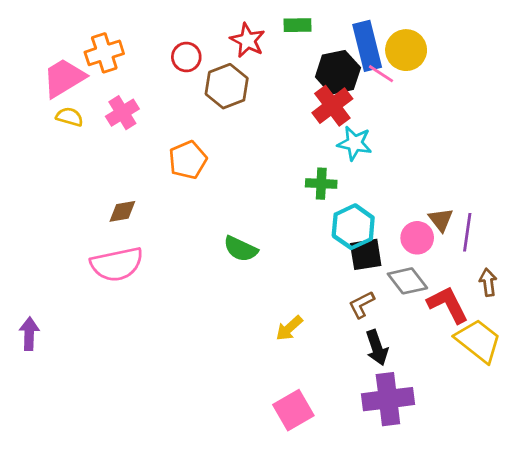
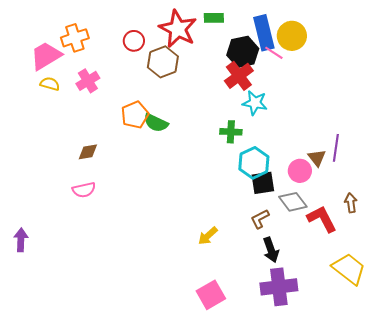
red star: (248, 40) -> (178, 29), size x1.5
purple line: (467, 232) -> (336, 148), moved
green semicircle: (241, 249) -> (156, 123), moved
pink semicircle: (117, 264) -> (84, 190), size x0.6
yellow trapezoid: (478, 341) -> (349, 269), moved

